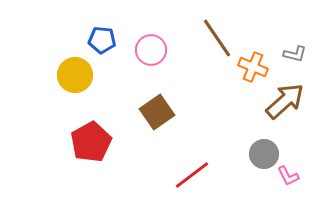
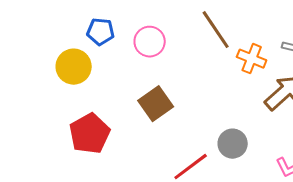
gray circle: (264, 154) -> (233, 144), moved

